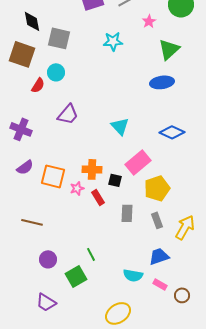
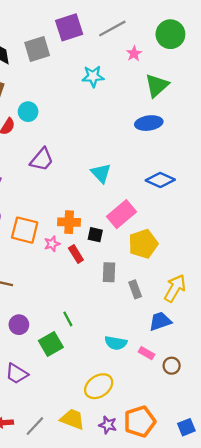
gray square: (59, 38) -> (37, 49), moved, turned -30
gray rectangle: (157, 220) -> (135, 289), moved
blue trapezoid: (159, 256) -> (160, 321), moved

